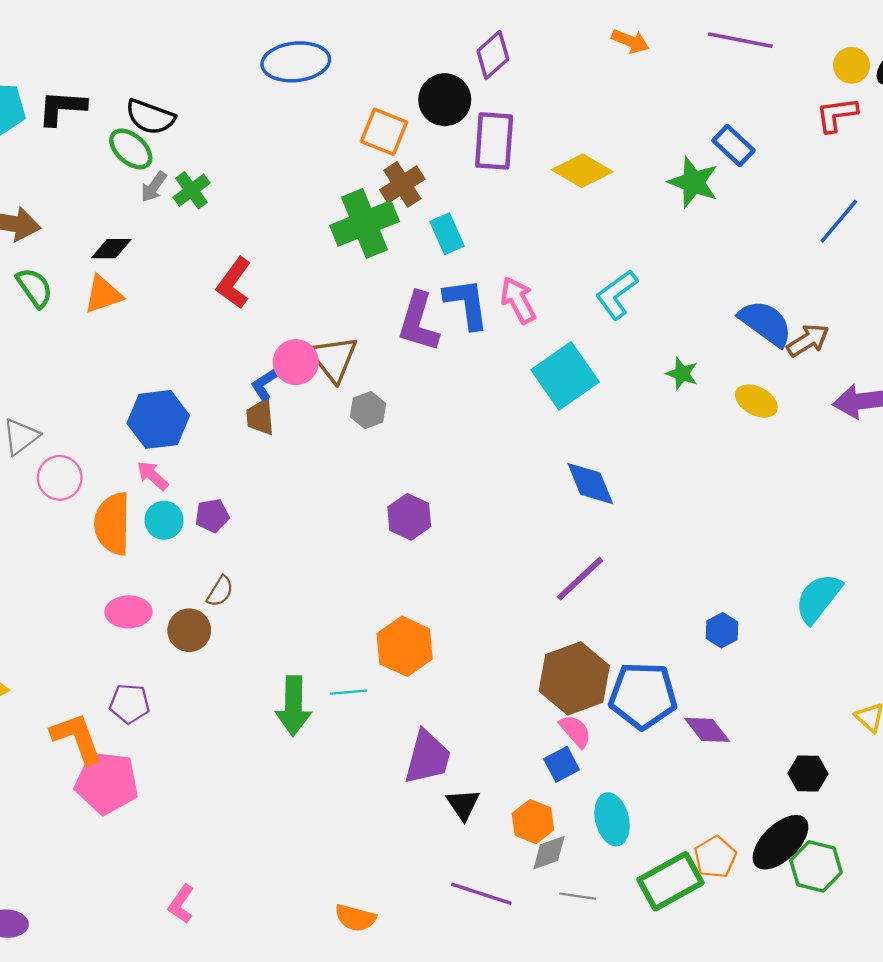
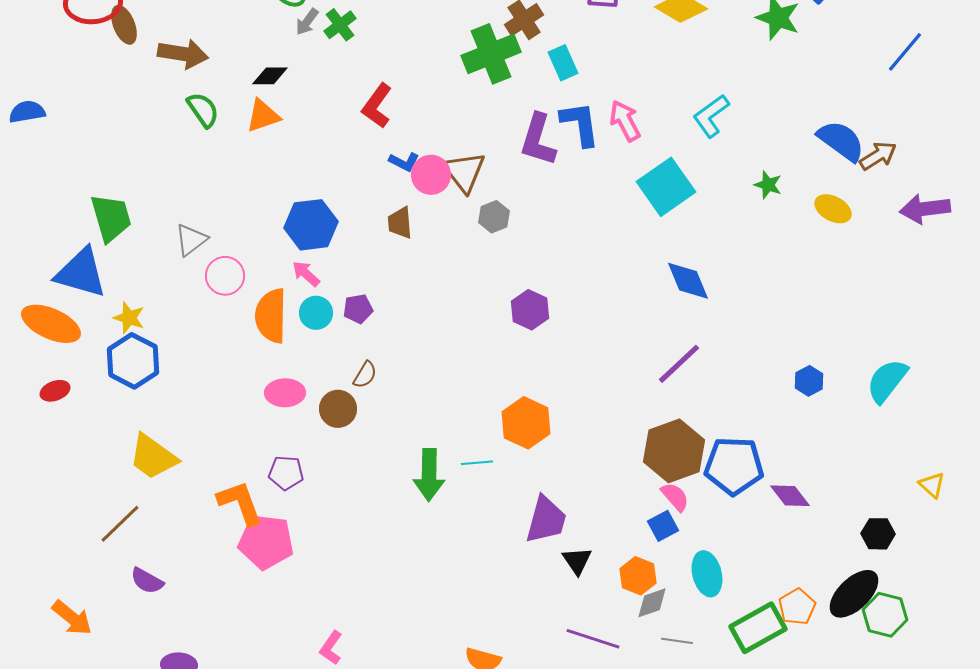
blue L-shape: (265, 384) -> (404, 162), moved, turned -120
blue hexagon: (722, 630) -> (809, 381), moved

